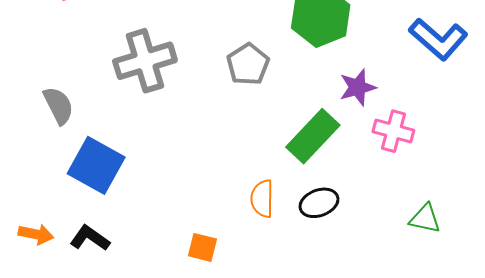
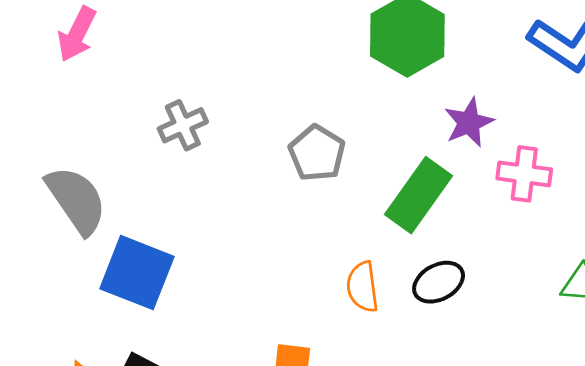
gray cross: (145, 61) -> (183, 125), size x0.6
gray pentagon: (248, 64) -> (317, 153), moved
gray semicircle: (58, 105) -> (76, 200), size x1.4

